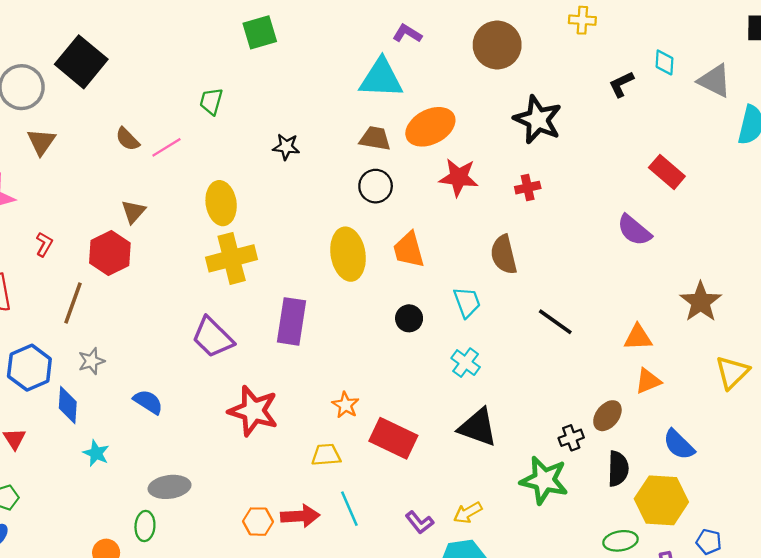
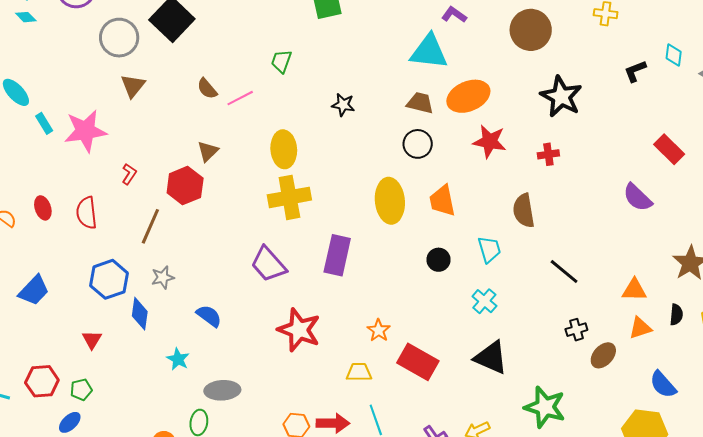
black cross: (571, 438) -> (576, 330), moved
cyan star: (96, 453) -> (178, 359), moved
black semicircle: (618, 469) -> (676, 315), moved, size x0.7

